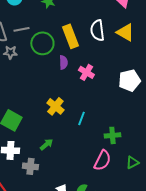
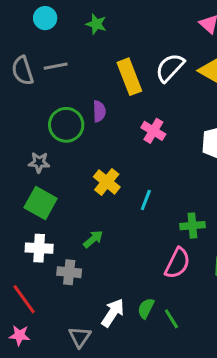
white semicircle: (97, 30) -> (170, 68), turned 50
green circle: (42, 43) -> (66, 125), moved
gray star: (10, 52) -> (39, 162), moved
purple semicircle: (63, 62) -> (99, 111), moved

